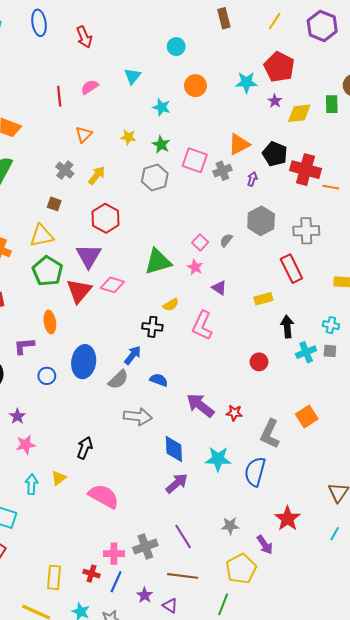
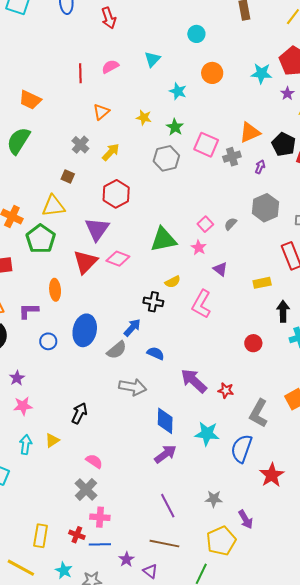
green pentagon: (48, 271) -> (41, 239), moved
pink semicircle: (104, 496) -> (94, 461), size x0.6
red star: (287, 519) -> (272, 475), moved
gray cross: (145, 547) -> (86, 489), moved, turned -30
blue line: (116, 582) -> (100, 544), turned 60

